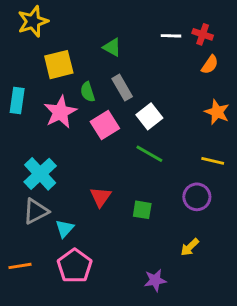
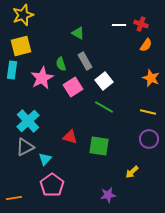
yellow square: (59, 65) -> (21, 46), moved
red triangle: (101, 197) -> (70, 137), turned -49
purple circle: (197, 197) -> (149, 139), moved
green square: (142, 210) -> (99, 146), size x1.5
orange line: (20, 266) -> (14, 198), moved

